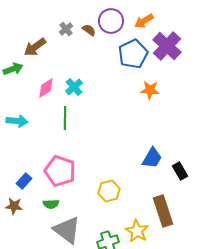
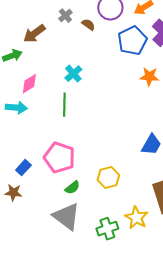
brown semicircle: (89, 30) -> (88, 25), moved
pink diamond: (46, 88) -> (29, 84), moved
green semicircle: (51, 204) -> (72, 188), moved, turned -35

